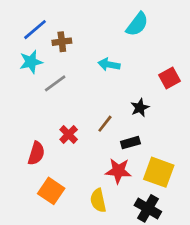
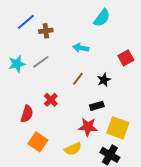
cyan star: (31, 62) -> (17, 64), moved
brown line: (105, 124) -> (78, 79), moved
yellow semicircle: (98, 200) -> (73, 149), turned -102

